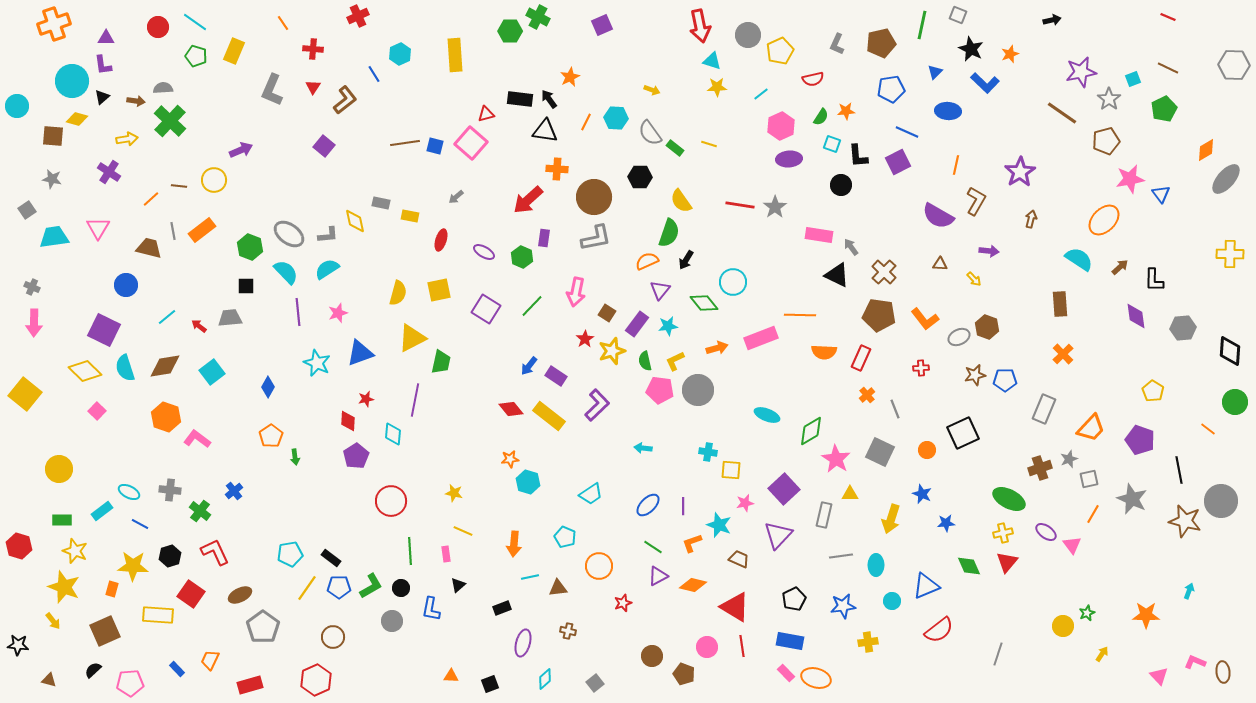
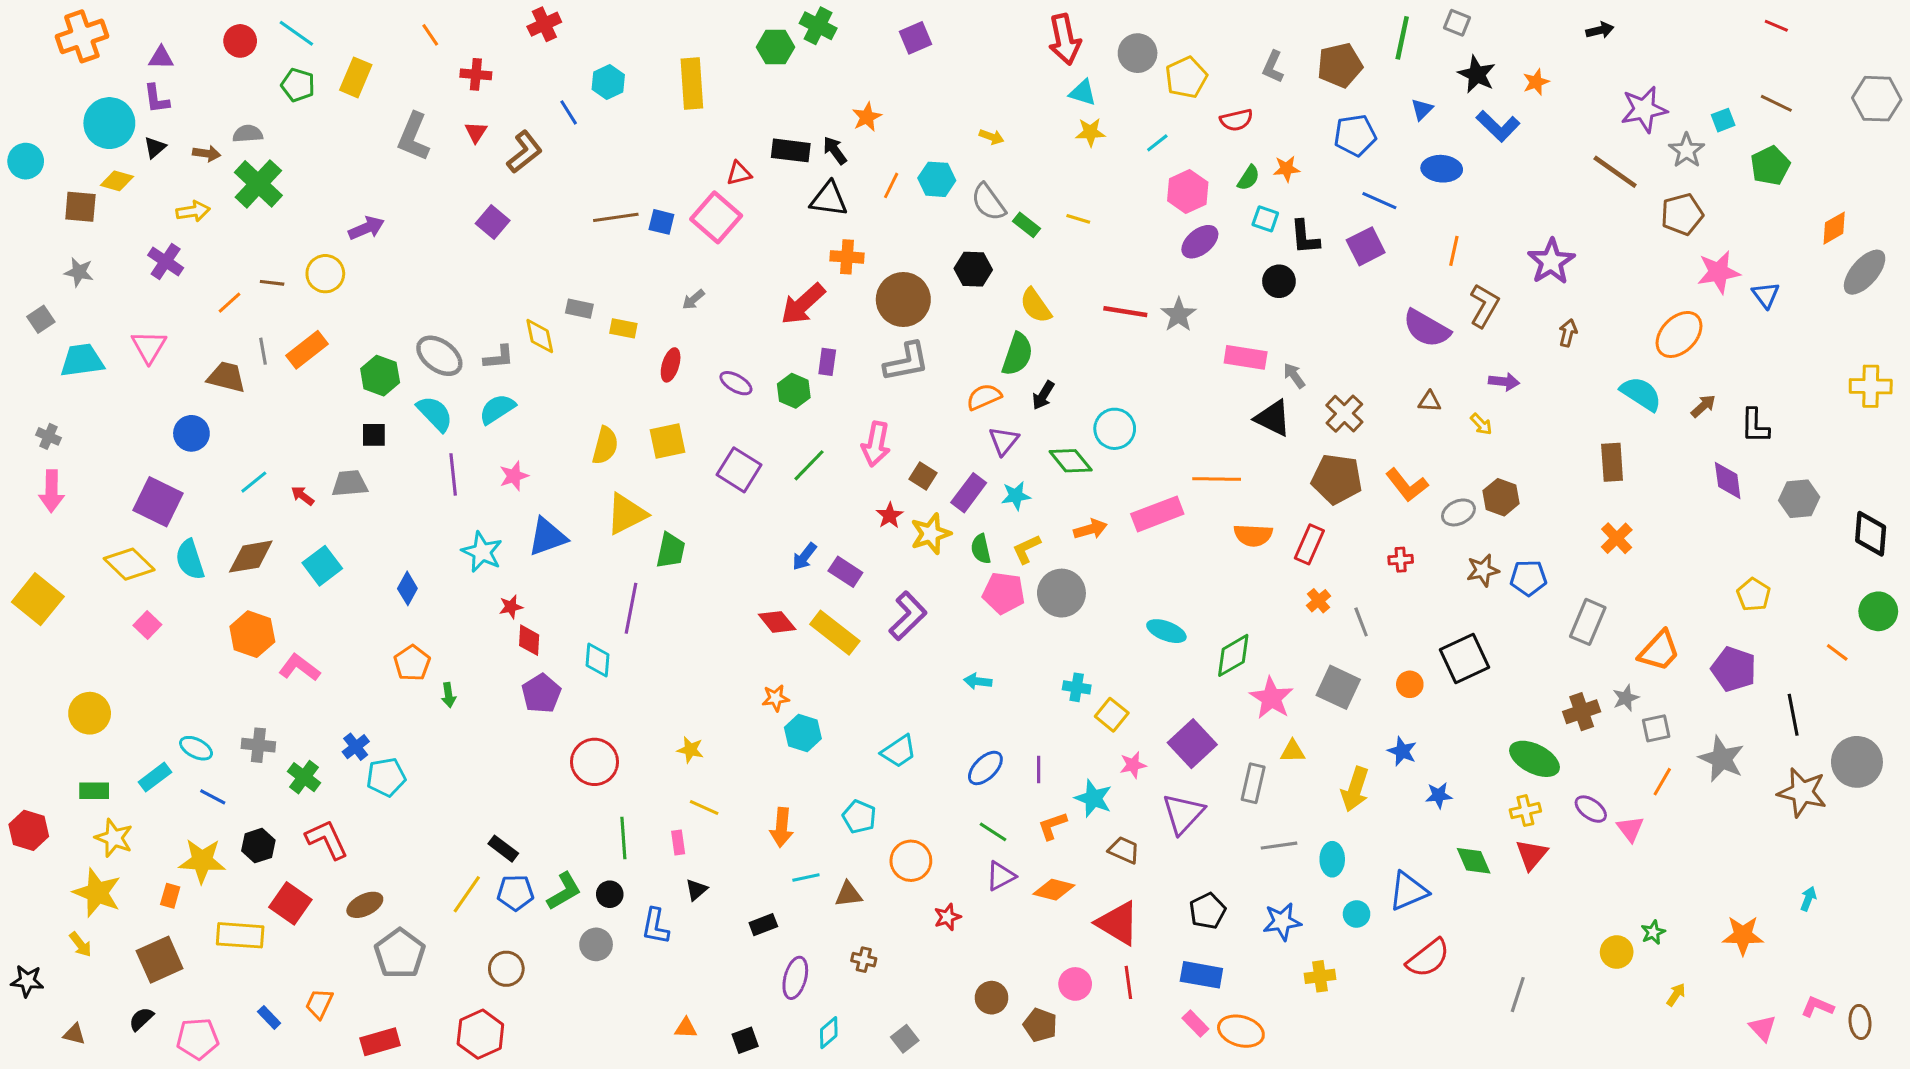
purple ellipse: (789, 159) -> (1200, 242), turned -35
red star: (366, 399) -> (511, 607), moved
yellow square: (731, 470) -> (1112, 715), turned 35
cyan pentagon: (290, 554) -> (386, 777), moved

